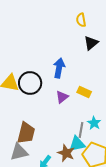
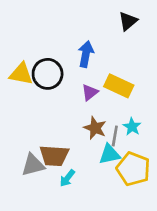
yellow rectangle: (84, 92) -> (119, 86), size x1.5
brown trapezoid: (26, 133) -> (54, 156), moved, turned 80
brown star: (66, 153) -> (95, 128), moved

